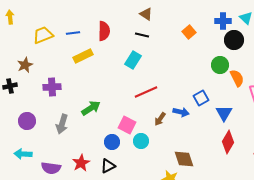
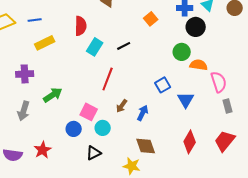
red semicircle: (104, 31) -> (81, 26), moved
black line: (142, 35) -> (124, 46), moved, turned -40
orange semicircle: (237, 78) -> (199, 65), turned -54
purple cross: (52, 87) -> (25, 74), moved
red line: (146, 92) -> (108, 79), turned -45
blue arrow: (181, 112) -> (143, 113), moved, turned -77
red diamond: (228, 142) -> (190, 142), moved
black triangle: (108, 166) -> (94, 153), moved

